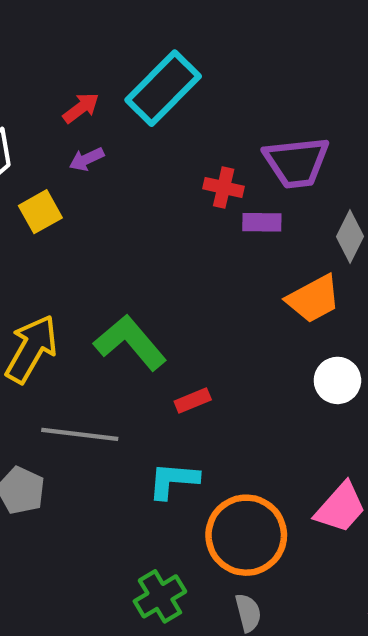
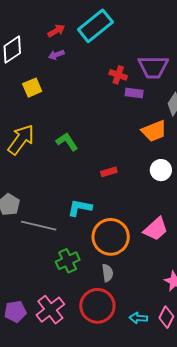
yellow square: (40, 212) -> (32, 88), moved
green L-shape: (130, 342) -> (67, 142), size x0.7
red rectangle: (193, 400) -> (109, 172), moved
gray line: (80, 434) -> (39, 226), moved

